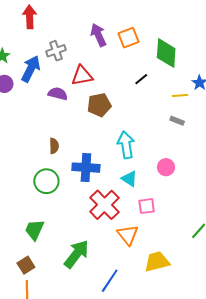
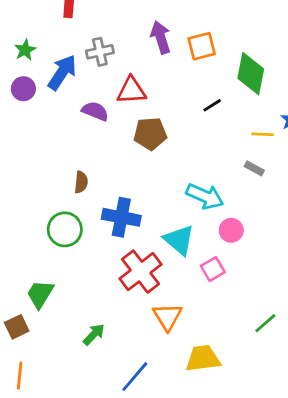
cyan arrow: (126, 145) -> (205, 196), moved, turned 116
cyan triangle: (129, 179) -> (179, 240), size x1.4
pink square: (147, 206) -> (213, 269), moved, turned -30
green arrow: (77, 254) -> (94, 334), size x0.6
brown square: (26, 265) -> (17, 327), moved

